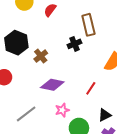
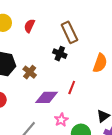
black cross: (74, 44) -> (60, 54), turned -32
red line: (91, 88) -> (72, 87), moved

